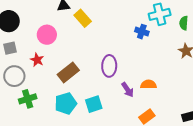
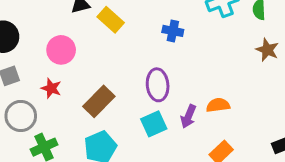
blue cross: (142, 32) -> (173, 31), moved
purple arrow: (128, 90) -> (188, 116), turned 63
cyan square: (94, 104) -> (154, 124), moved

